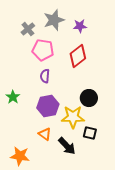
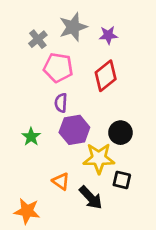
green star: (13, 97) -> (31, 137), moved
purple hexagon: (48, 106) -> (74, 130), moved

